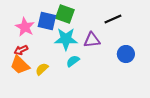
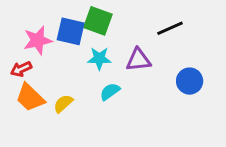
pink star: (25, 27) -> (38, 40), turned 30
cyan star: (66, 39) -> (99, 58), size x0.7
red arrow: (21, 50) -> (21, 69), moved

